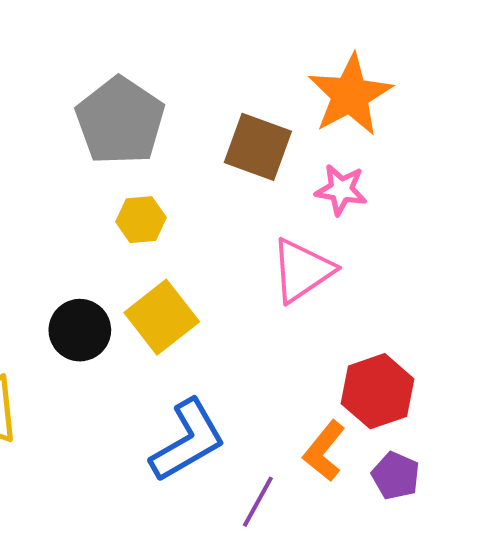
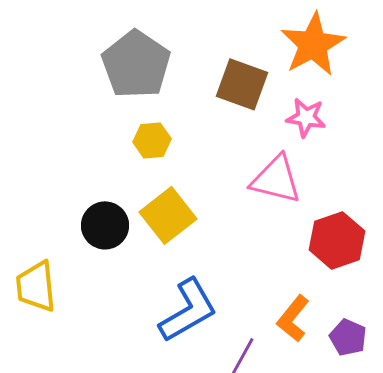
pink triangle: (302, 270) -> (276, 179), turned 48
red hexagon: (377, 391) -> (337, 240), moved

